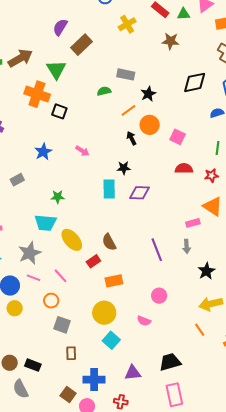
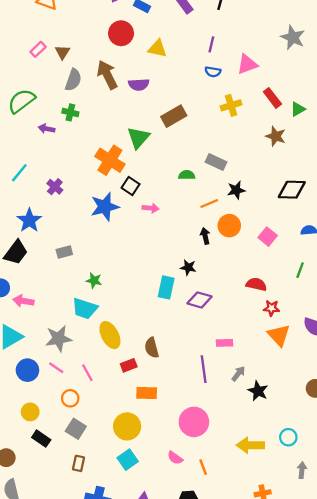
green triangle: (184, 14) -> (298, 109), turned -40
purple semicircle: (60, 27) -> (139, 85), moved, turned -138
brown arrow: (20, 58) -> (107, 75), moved, turned -100
pink square: (178, 137) -> (268, 237), moved
pink arrow: (82, 151) -> (151, 208), moved, turned -40
blue star: (43, 152) -> (105, 207), moved, size x1.4
red star: (211, 175) -> (271, 308), moved
green star: (58, 197) -> (94, 280), moved
pink rectangle: (193, 223) -> (224, 343), moved
gray arrow: (187, 246) -> (238, 374), turned -152
black star: (206, 271) -> (258, 391), moved, turned -30
pink circle: (159, 296) -> (194, 422), size x1.6
yellow circle: (15, 308) -> (30, 412), moved
pink semicircle: (144, 321) -> (175, 458), moved
orange line: (200, 330) -> (203, 467), moved
black rectangle: (33, 365) -> (41, 439), moved

